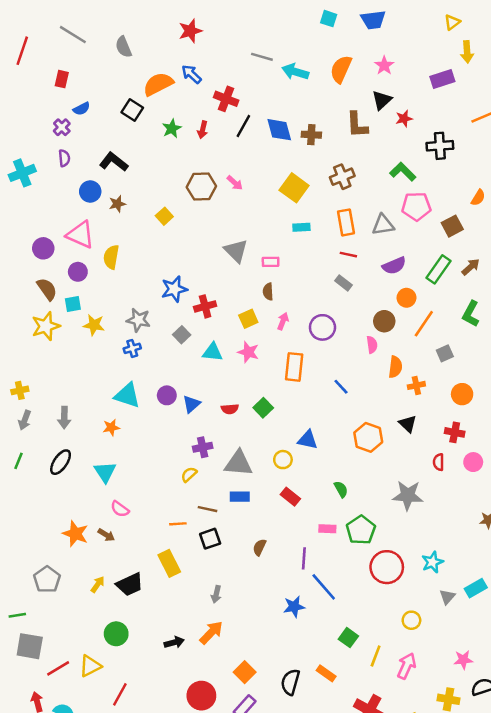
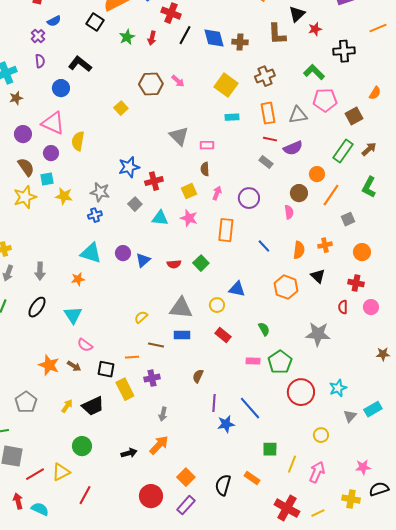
brown star: (117, 204) -> (16, 98), moved
purple semicircle: (394, 266) -> (293, 148), moved
orange semicircle: (395, 367) -> (299, 250), moved
purple cross: (203, 447) -> (152, 378), moved
black square: (210, 539) -> (106, 369), moved, turned 30
purple line: (304, 558) -> (214, 403), moved
green square: (348, 638) -> (270, 449), turned -35

